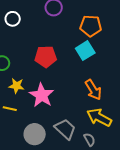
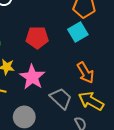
gray trapezoid: (65, 129) -> (61, 98), moved

